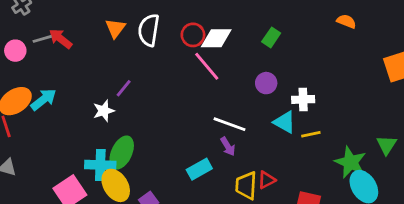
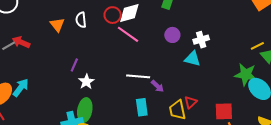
white semicircle: (149, 30) -> (81, 20), size x0.7
white star: (104, 111) -> (86, 82), moved
white line: (230, 124) -> (138, 76), moved
yellow line: (311, 134) -> (257, 46), moved
cyan rectangle: (199, 169) -> (142, 107), turned -54

